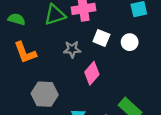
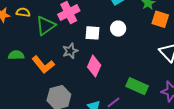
green semicircle: (17, 19) -> (16, 55), moved
orange L-shape: (25, 53) -> (43, 65), moved

